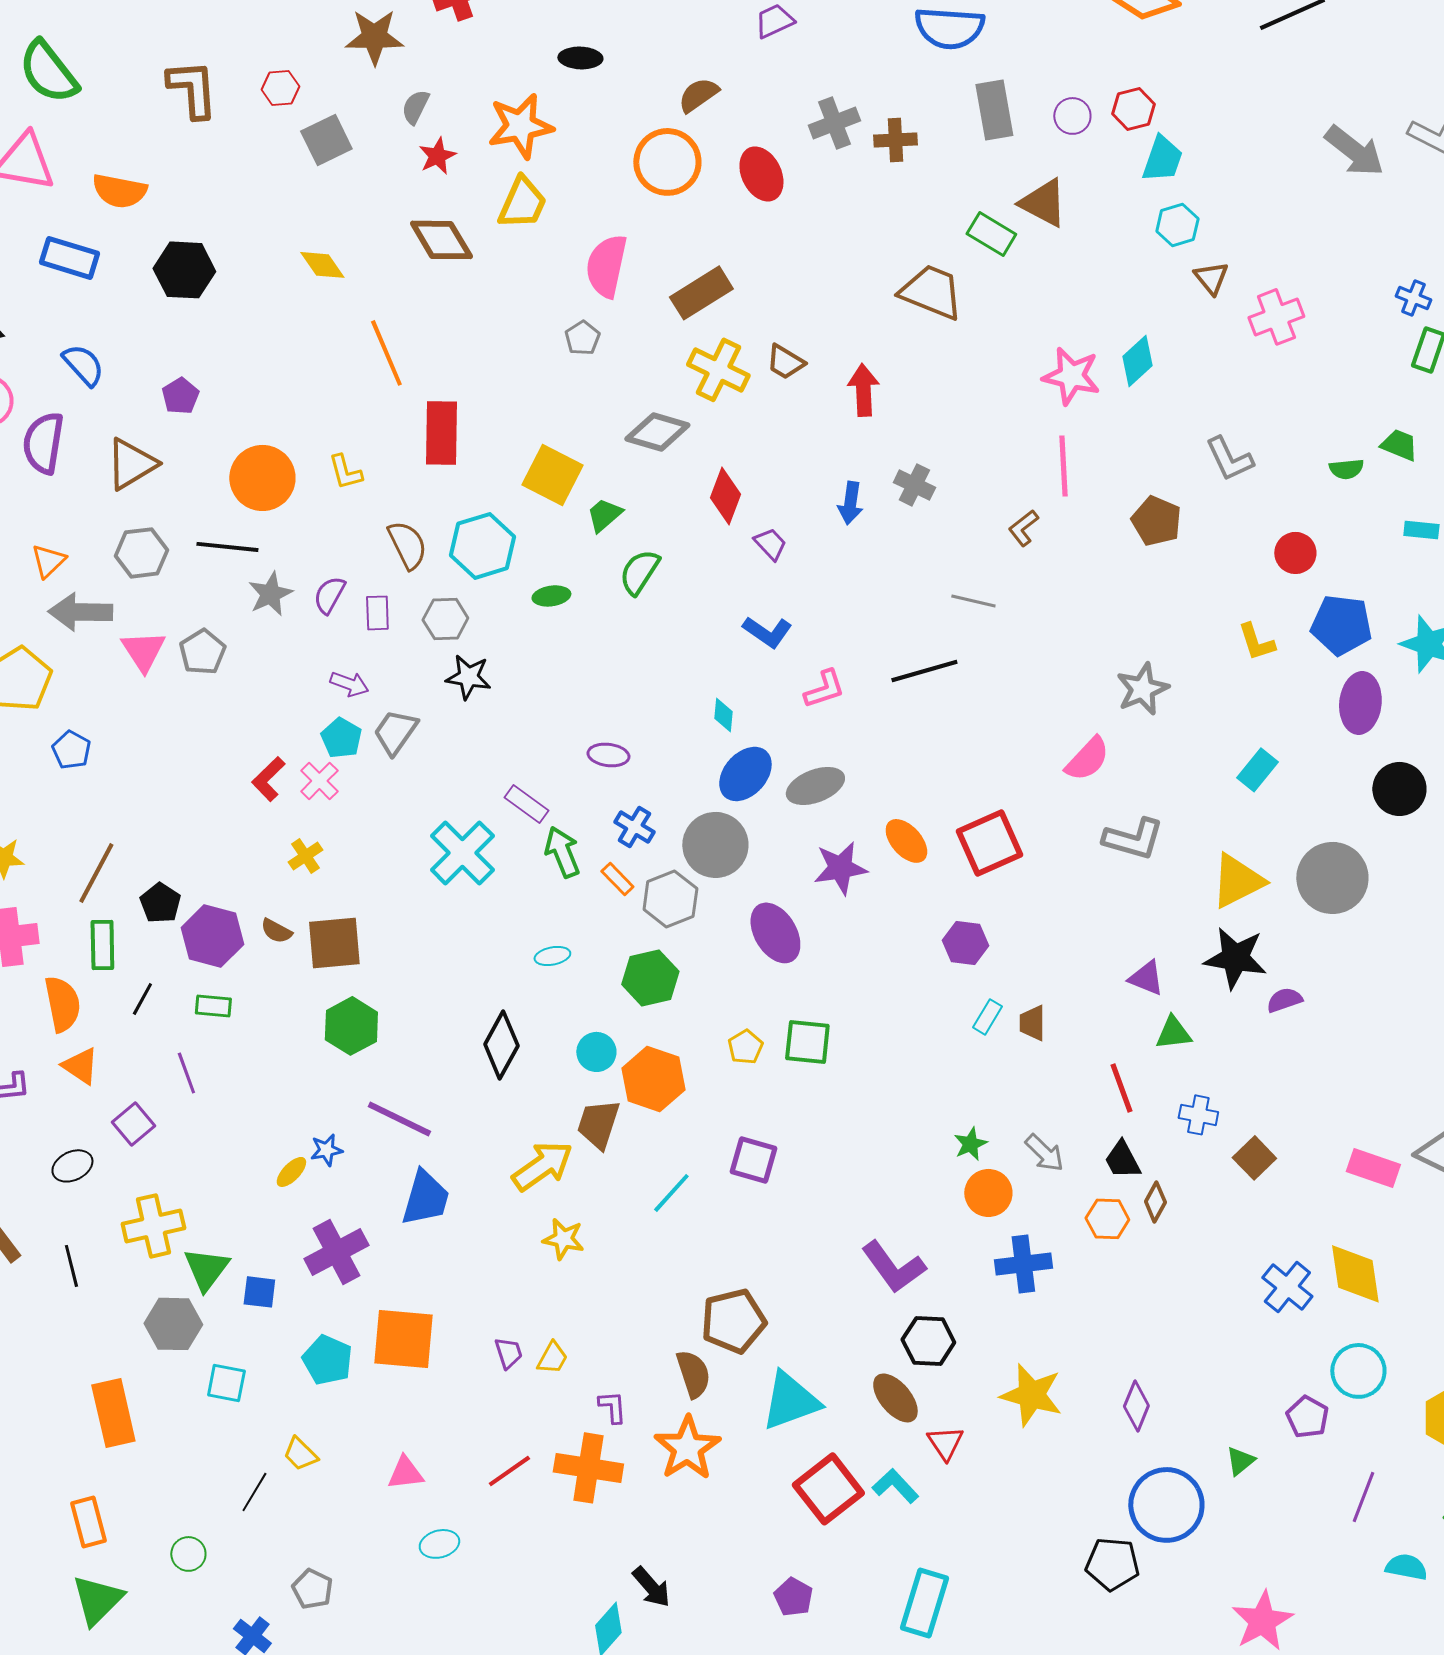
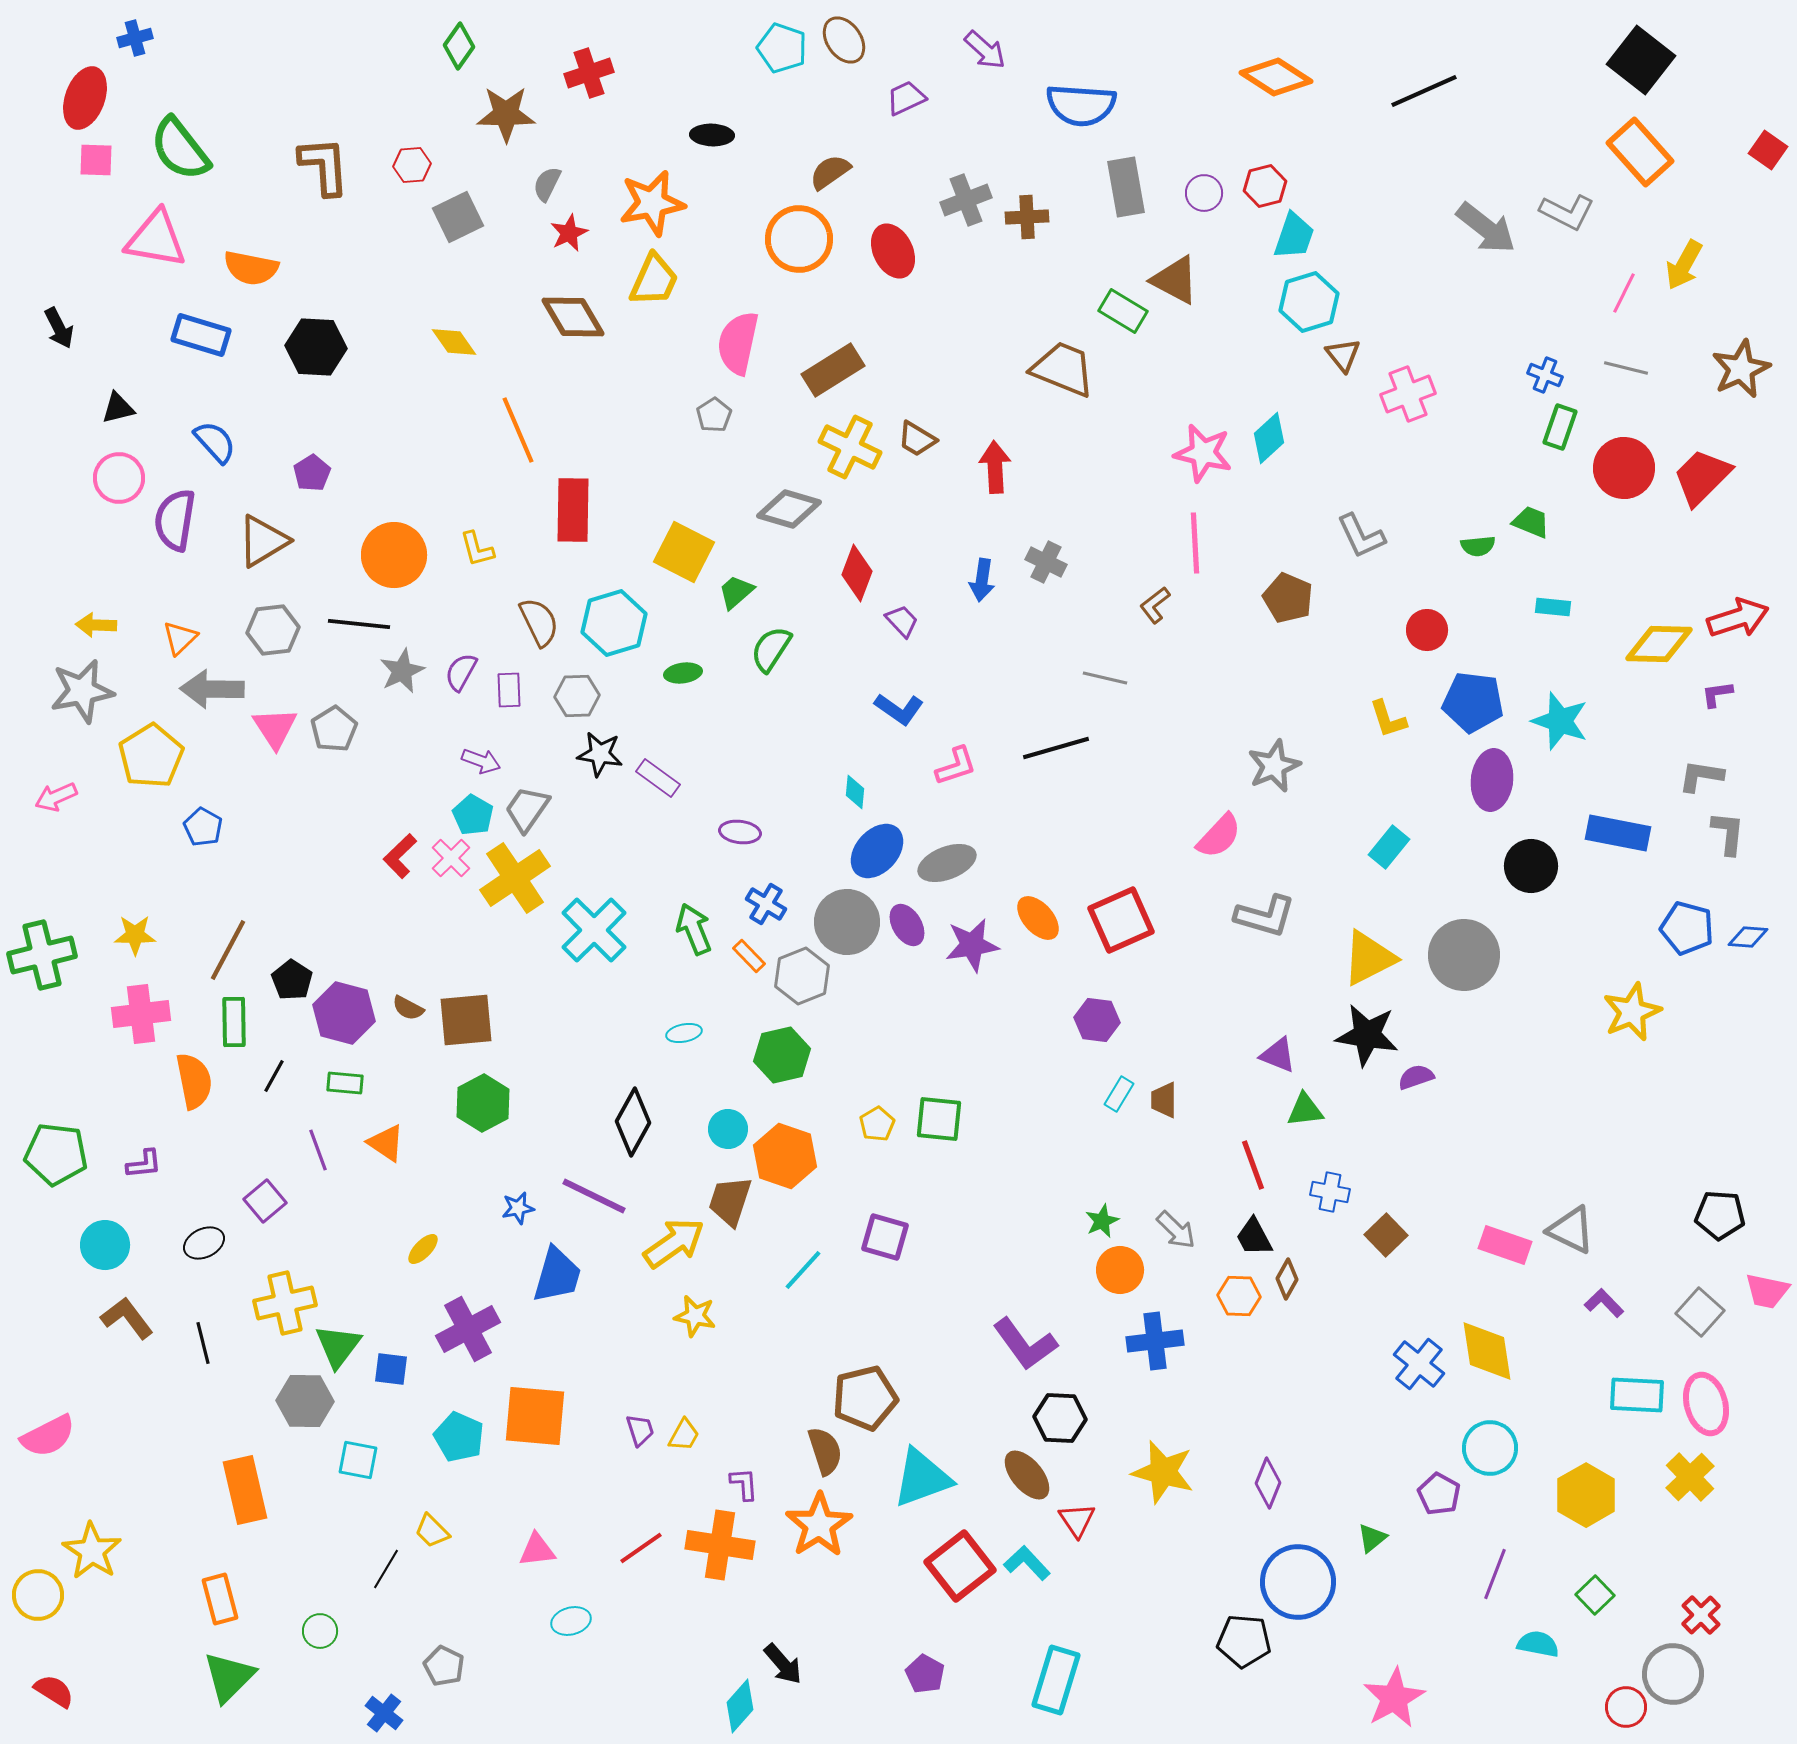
cyan hexagon: (1177, 225) -> (1309, 302), size x1.4
purple rectangle: (526, 804) -> (658, 778), moved
yellow cross: (305, 856) -> (515, 878), moved, size x2.0
purple ellipse: (775, 933) -> (907, 925), moved, size x0.7
orange triangle: (80, 1066) -> (386, 1143), moved
purple line: (399, 1119) -> (594, 1196), moved
blue star: (326, 1150) -> (518, 1208), moved

